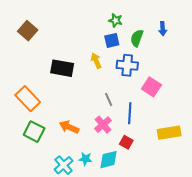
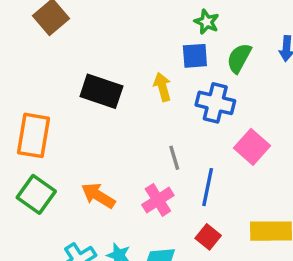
orange rectangle: (28, 99) -> (33, 135), turned 45
red square: (126, 142) -> (208, 237), moved

